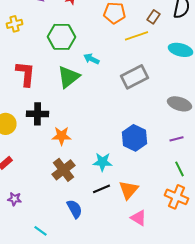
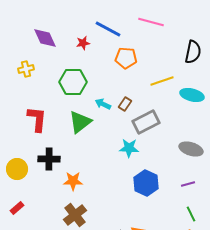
brown rectangle: (154, 17) -> (125, 104), moved
yellow line: (136, 36) -> (162, 81), moved
cyan star: (102, 162) -> (129, 148), moved

